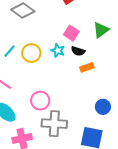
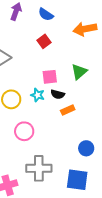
pink square: (71, 33) -> (50, 77), turned -35
pink circle: (40, 101) -> (24, 131), moved

